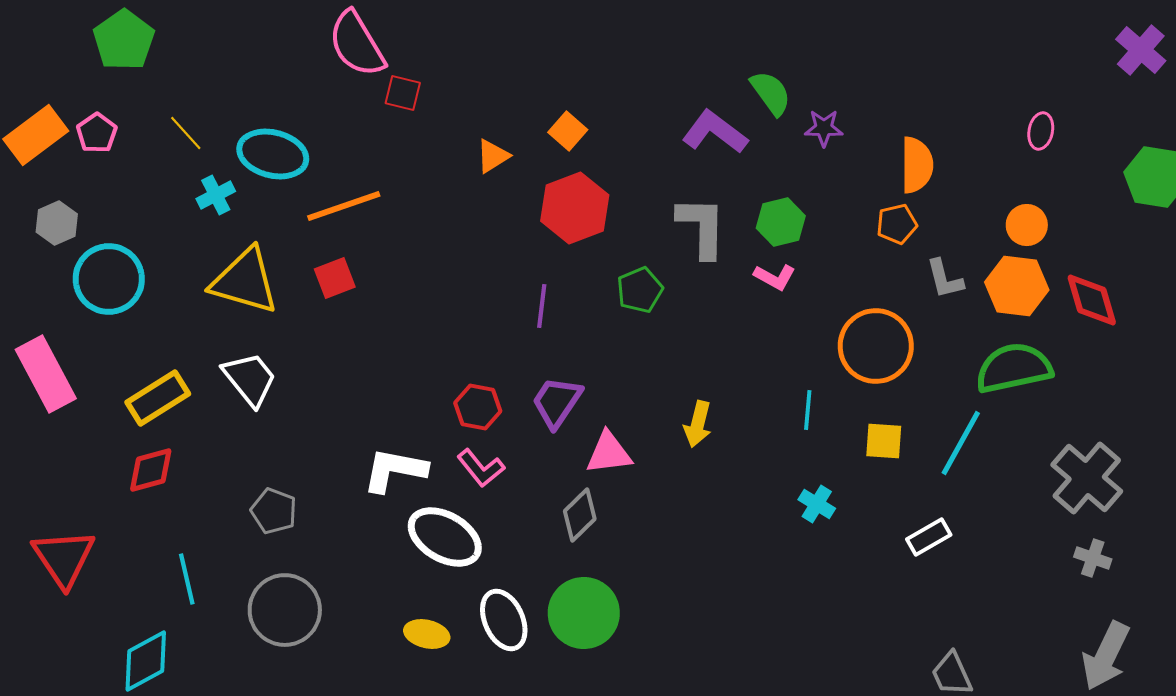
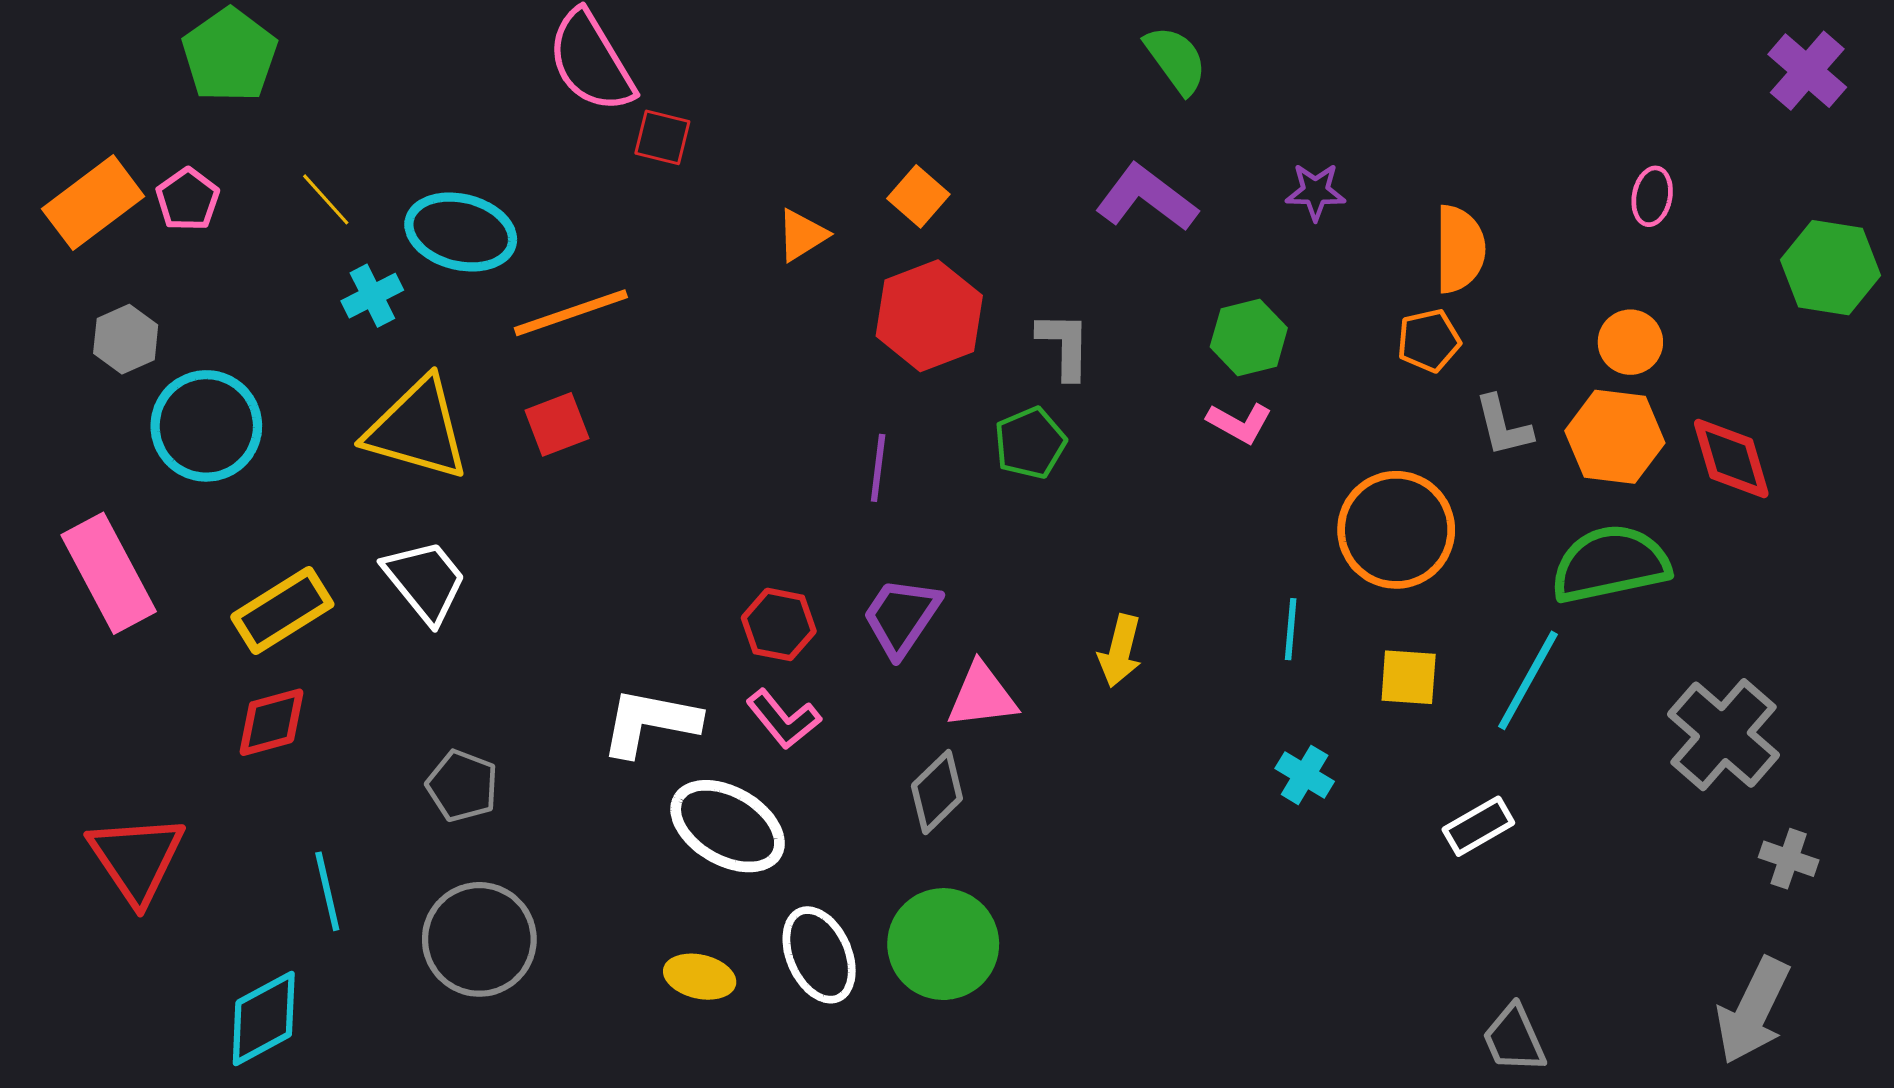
green semicircle: (771, 93) -> (1176, 60), moved
gray L-shape: (702, 227) -> (1064, 345), moved, size x0.7
gray cross: (1093, 558) -> (1789, 859), moved

